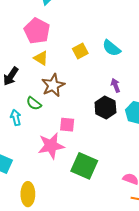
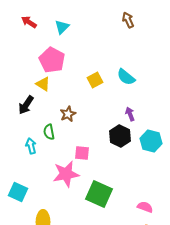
yellow triangle: (41, 58) -> (43, 84), moved
brown star: (53, 85) -> (68, 114), size x0.7
green semicircle: (34, 103) -> (49, 132), turned 42

